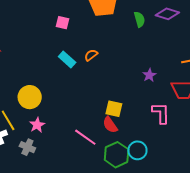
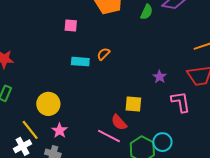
green semicircle: (139, 19) -> (147, 12), turned 49
cyan rectangle: (67, 59) -> (80, 62), turned -30
purple star: (149, 75) -> (160, 77), moved
red semicircle: (110, 125) -> (119, 122), moved

